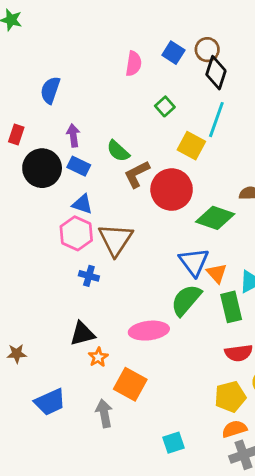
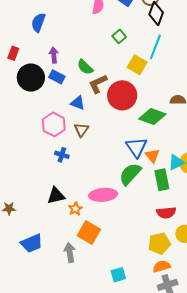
blue triangle: (82, 204) -> (78, 103), moved
brown triangle: (115, 240) -> (81, 130), size x0.6
orange star: (98, 357) -> (75, 209), moved

